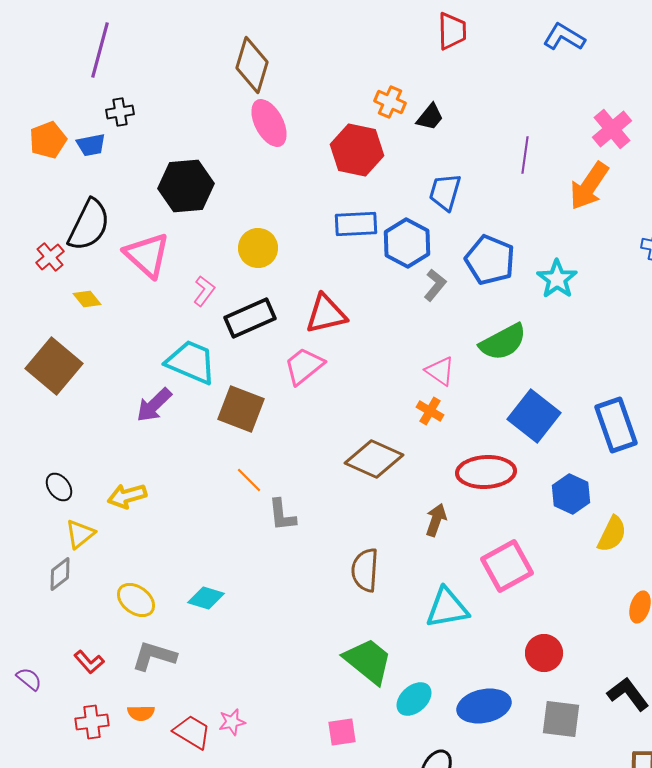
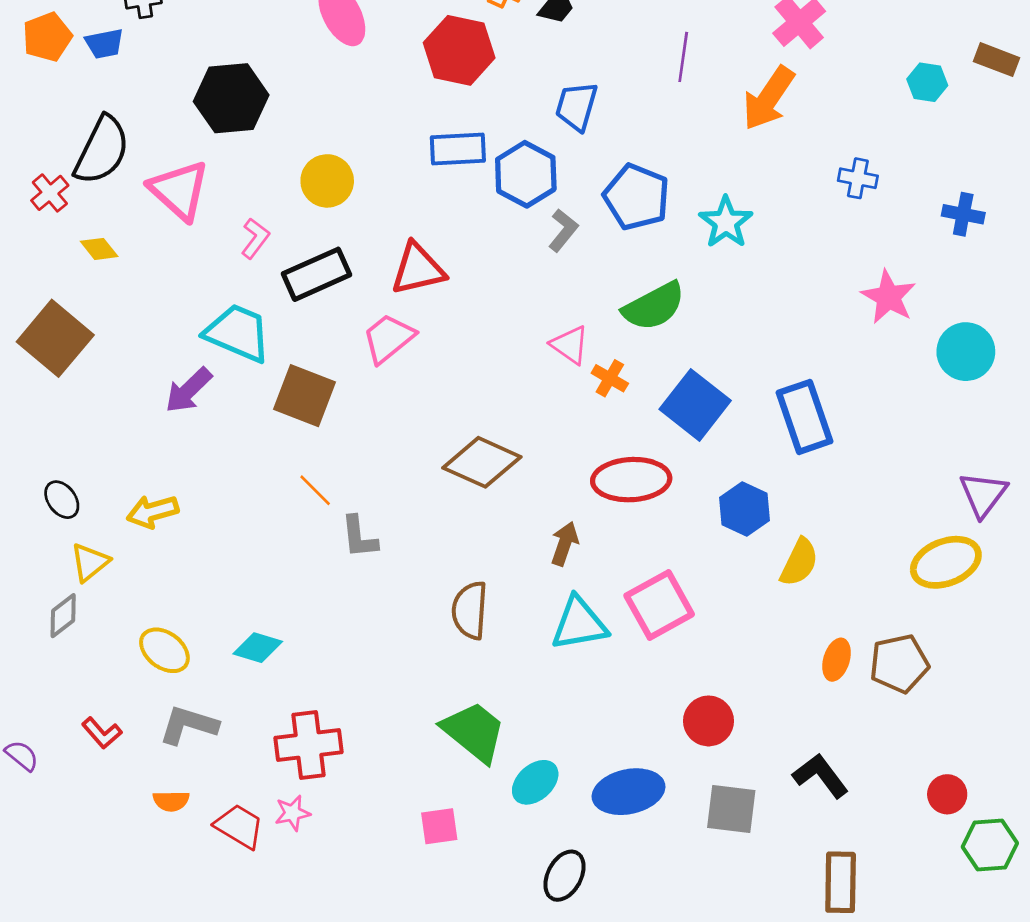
orange cross: (430, 411) -> (610, 378), moved
cyan triangle: (447, 608) -> (579, 624), moved
red cross: (92, 722) -> (308, 745), moved, size x1.5

